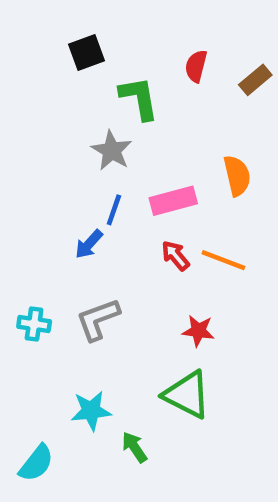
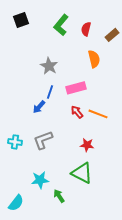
black square: (87, 52) -> (21, 20), moved
green L-shape: (139, 98) -> (61, 25), moved, turned -130
orange semicircle: (237, 176) -> (94, 59), moved

